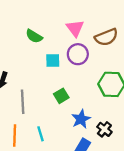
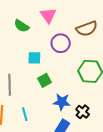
pink triangle: (75, 28) -> (48, 15), moved
cyan square: (53, 60) -> (34, 58), moved
blue star: (81, 119) -> (62, 102), turned 30

